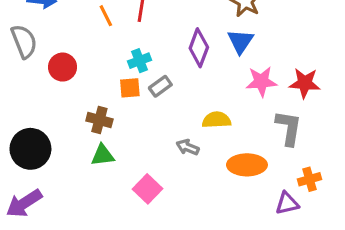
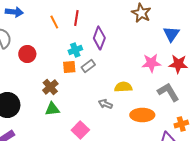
blue triangle: (241, 41) -> (171, 34), moved
purple diamond: (199, 48) -> (99, 38), moved
brown cross: (99, 120) -> (50, 87), turned 35
gray L-shape: (289, 128) -> (168, 92), turned -40

